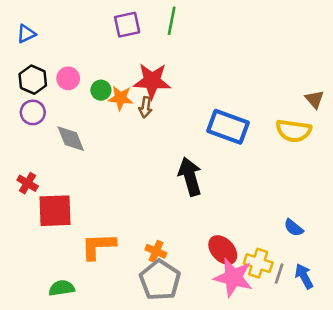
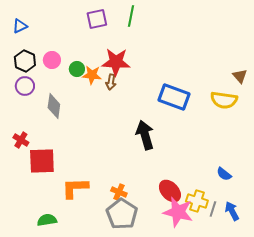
gray diamond: (71, 139) -> (54, 106), turned 30

